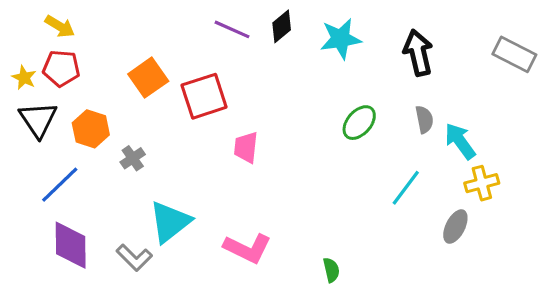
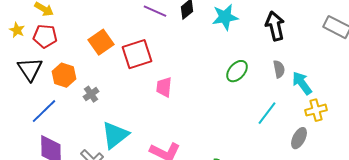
yellow star: (24, 78) -> (17, 30), moved

